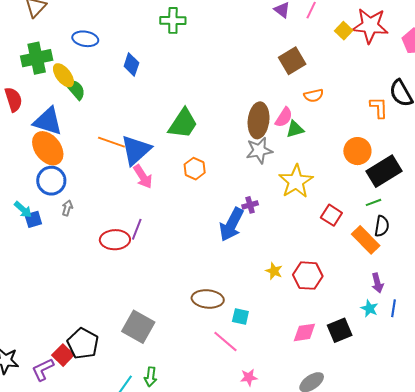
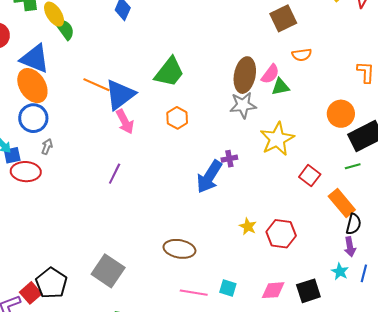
black semicircle: (382, 226) -> (354, 224), moved
red ellipse: (115, 240) -> (26, 172), moved
cyan square: (240, 317) -> (228, 288), moved
pink line: (225, 341) -> (194, 293), turned -36

